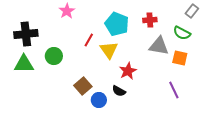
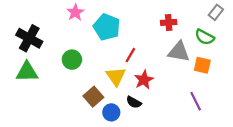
cyan pentagon: (117, 24) -> (107, 27), moved
black cross: (26, 34) -> (29, 38), turned 35
red line: (89, 40) -> (130, 55), moved
yellow triangle: (109, 50) -> (116, 76), moved
green circle: (54, 56) -> (72, 60), moved

